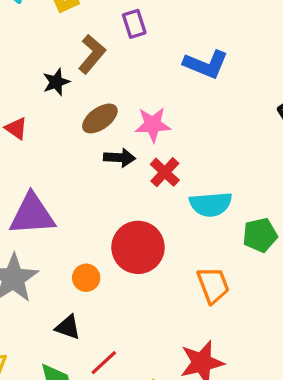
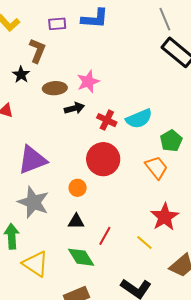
purple rectangle: (134, 24) -> (57, 24), turned -60
blue L-shape: (206, 64) -> (95, 19), moved
brown ellipse: (100, 118) -> (55, 88), turned 50
red cross: (165, 172) -> (107, 120), moved
green pentagon: (260, 235) -> (171, 141), moved

